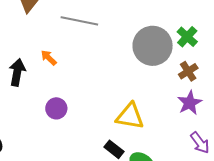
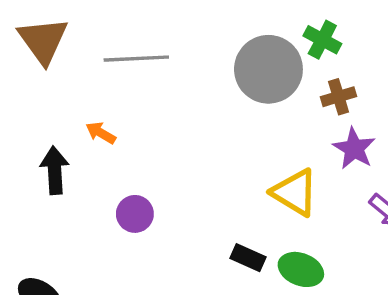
brown cross: (188, 71) -> (339, 97), turned 30
yellow triangle: (130, 116) -> (295, 192), moved, turned 36

